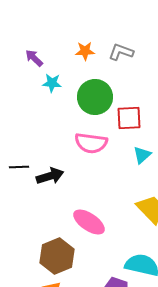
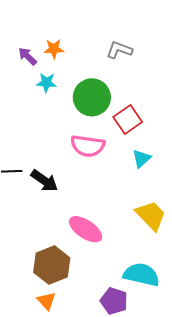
orange star: (85, 51) -> (54, 49), moved
red square: (129, 118) -> (128, 120), turned -32
black arrow: (50, 176) -> (44, 181), turned 52

